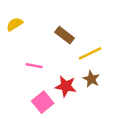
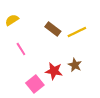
yellow line: (90, 53) -> (77, 32), moved
pink line: (34, 66) -> (21, 49), moved, turned 48

